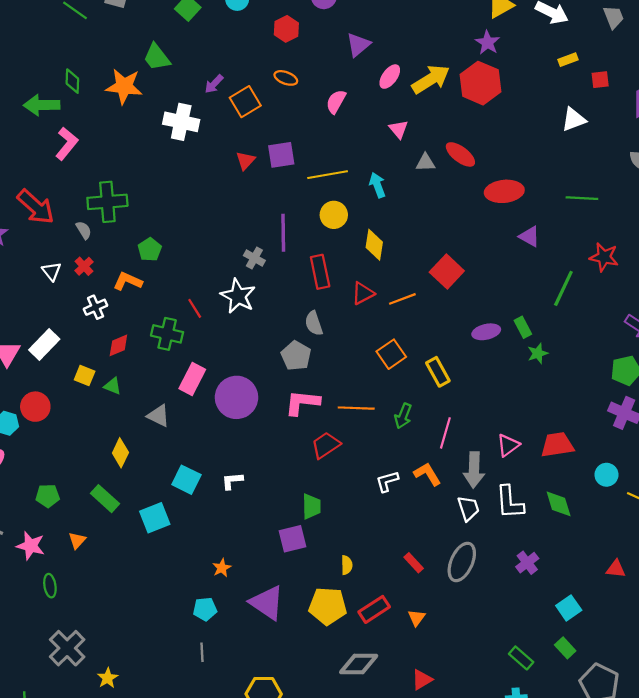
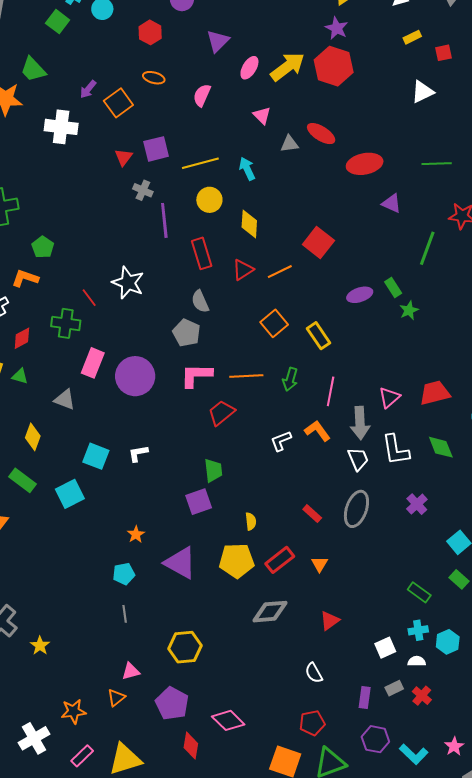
gray cross: (254, 258) -> (143, 190), moved

